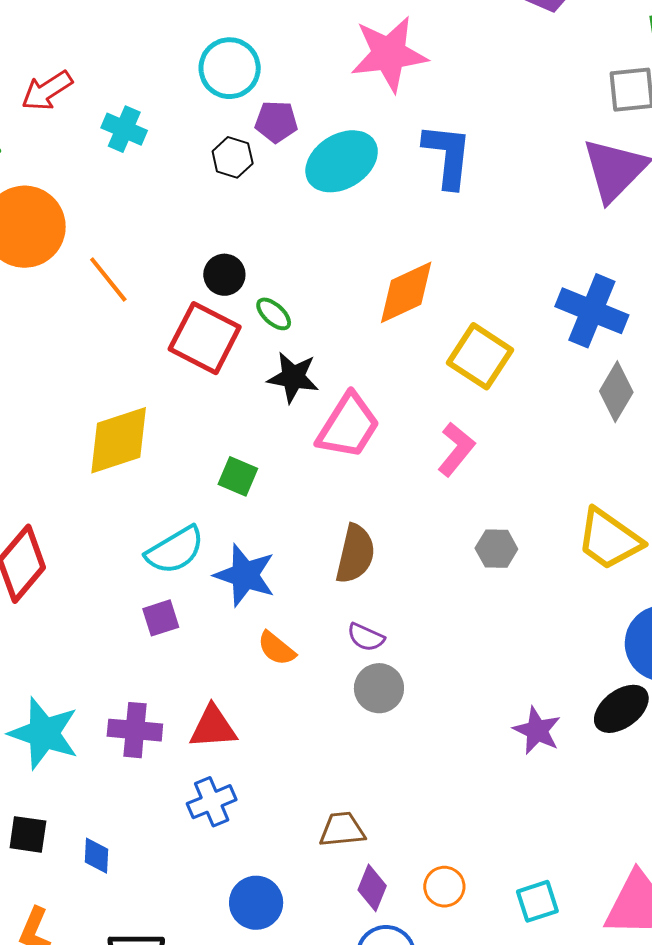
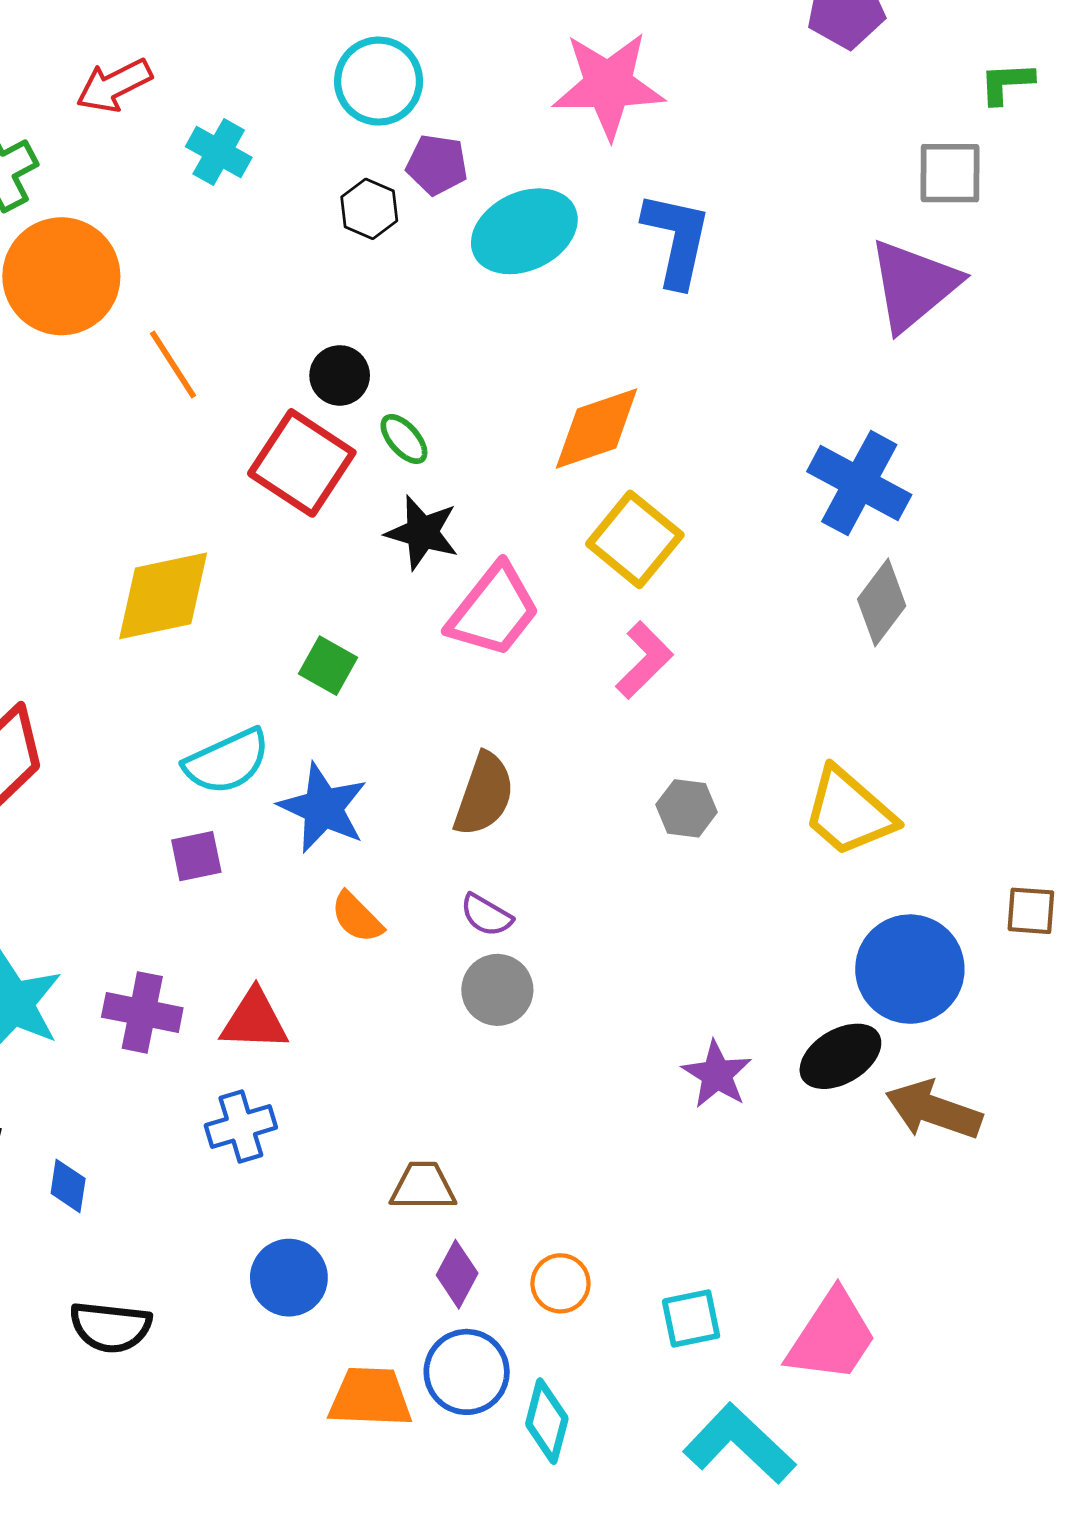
yellow square: (480, 356) -> (635, 539), moved

